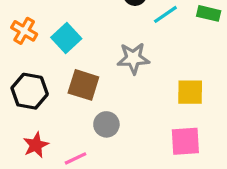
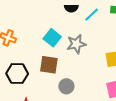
cyan square: (66, 38) -> (52, 38), moved

